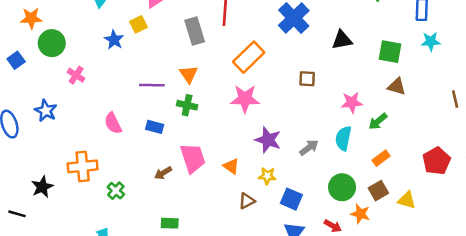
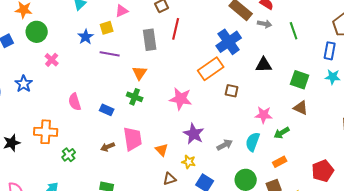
orange rectangle: (249, 57) -> (211, 69), moved
purple line: (152, 85) -> (110, 54), moved

